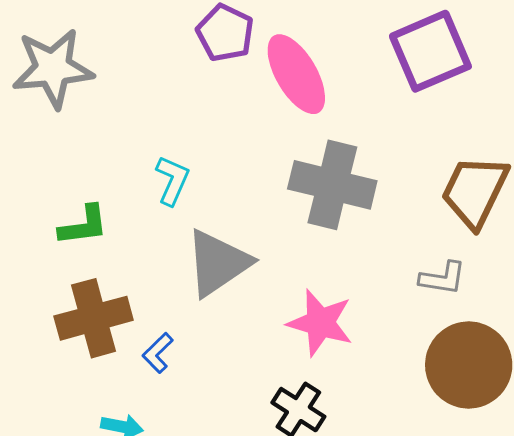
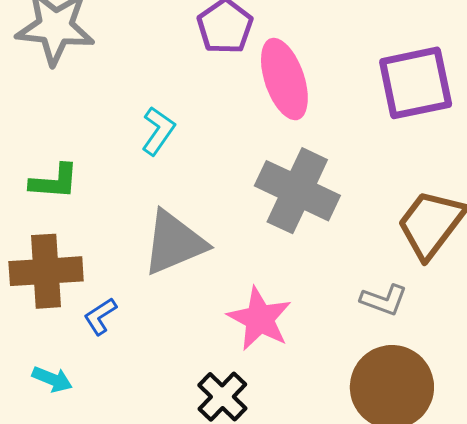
cyan L-shape: (172, 180) -> (158, 131), moved

